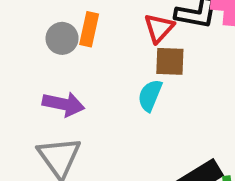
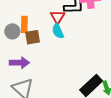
brown square: (170, 61) -> (33, 37), moved
cyan semicircle: (150, 95) -> (58, 31), moved, turned -35

